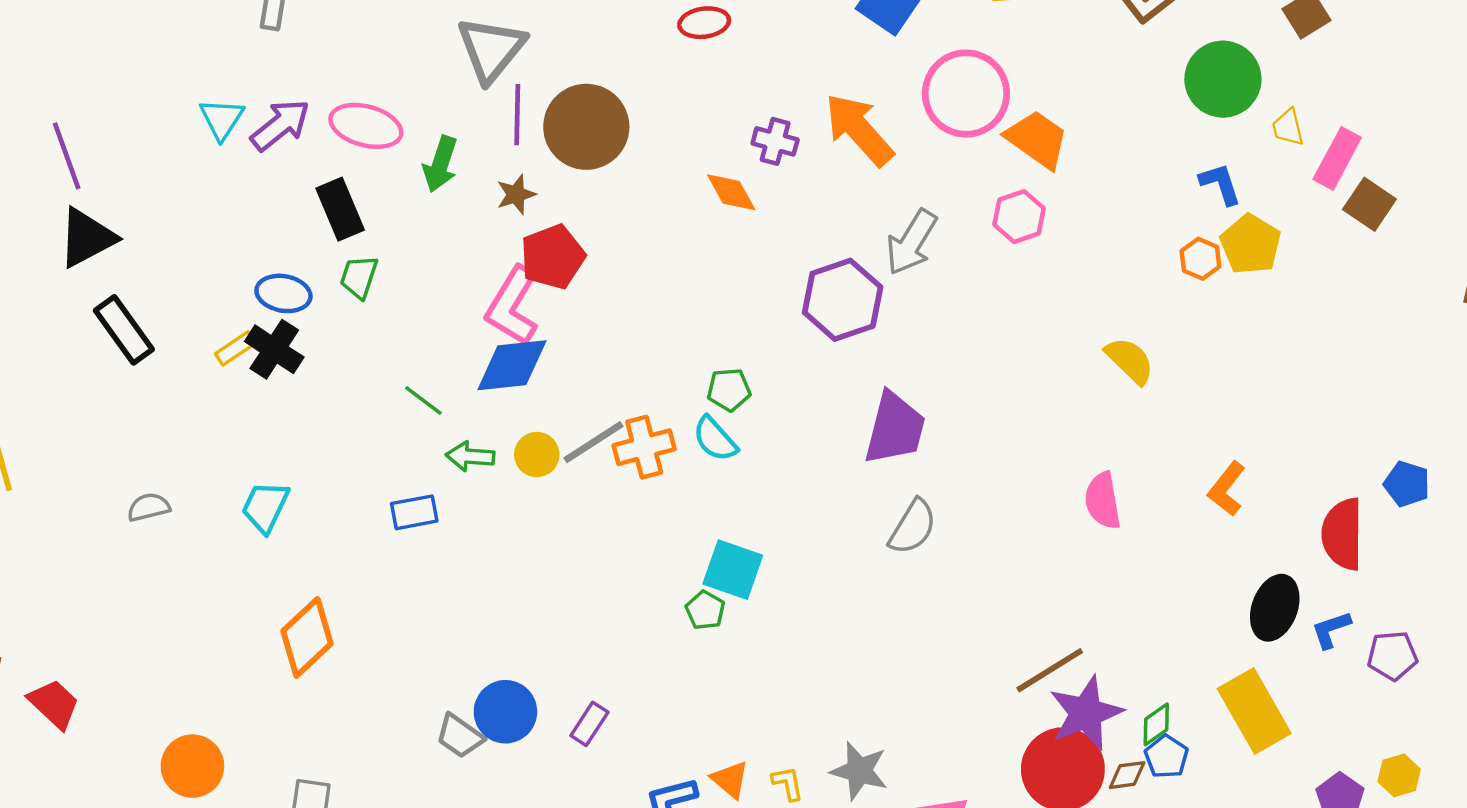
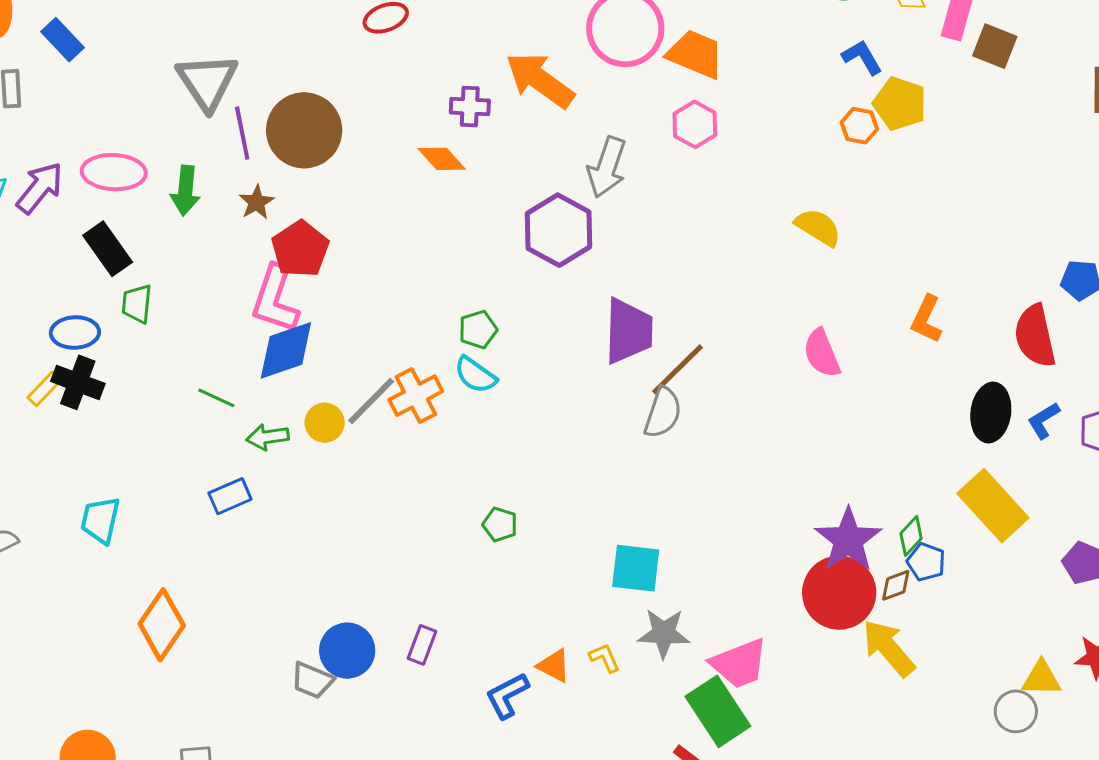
cyan square: (733, 570) -> (636, 568), moved
brown line: (1050, 670) -> (678, 369), moved

